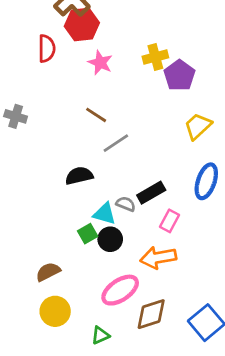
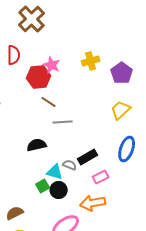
red hexagon: (82, 24) -> (39, 77), moved
purple pentagon: (179, 75) -> (122, 73), moved
gray line: (116, 143) -> (63, 122), turned 30
pink rectangle: (170, 221) -> (101, 177), turned 35

